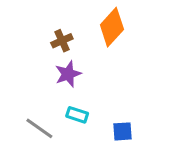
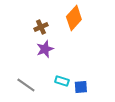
cyan rectangle: (77, 115) -> (62, 81), moved

